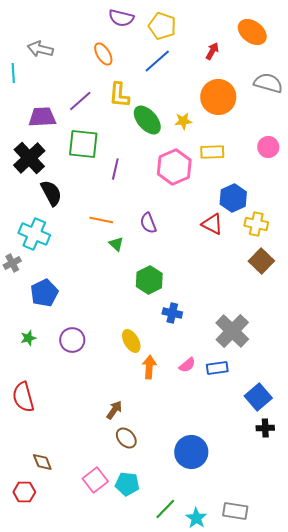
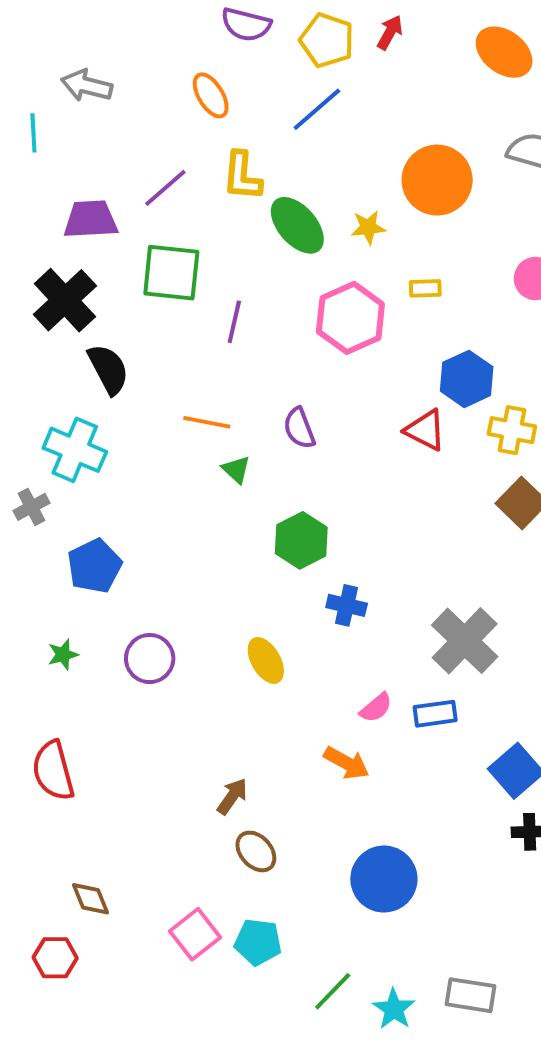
red arrow: (212, 51) -> (390, 32), moved
yellow rectangle: (212, 152) -> (425, 288), size x0.7
orange arrow: (149, 367) -> (347, 763), moved, turned 115

